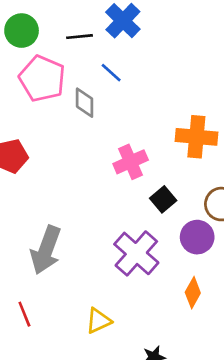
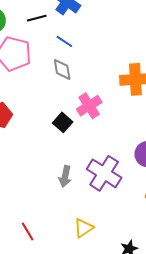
gray diamond: (85, 103) -> (62, 69), moved
black square: (163, 199) -> (63, 122), moved
gray arrow: (46, 250) -> (65, 176), moved, size x0.6

